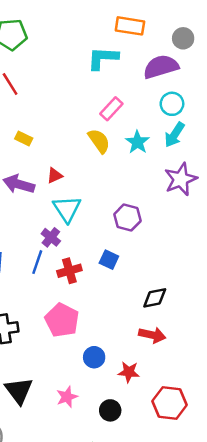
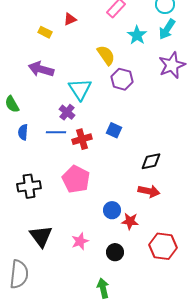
yellow semicircle: (99, 141) -> (106, 55), moved
red triangle: (55, 176) -> (70, 19), moved
purple hexagon: (127, 218) -> (122, 79), moved
blue line: (37, 262) -> (56, 132), turned 72
blue circle: (94, 357) -> (112, 210), moved

